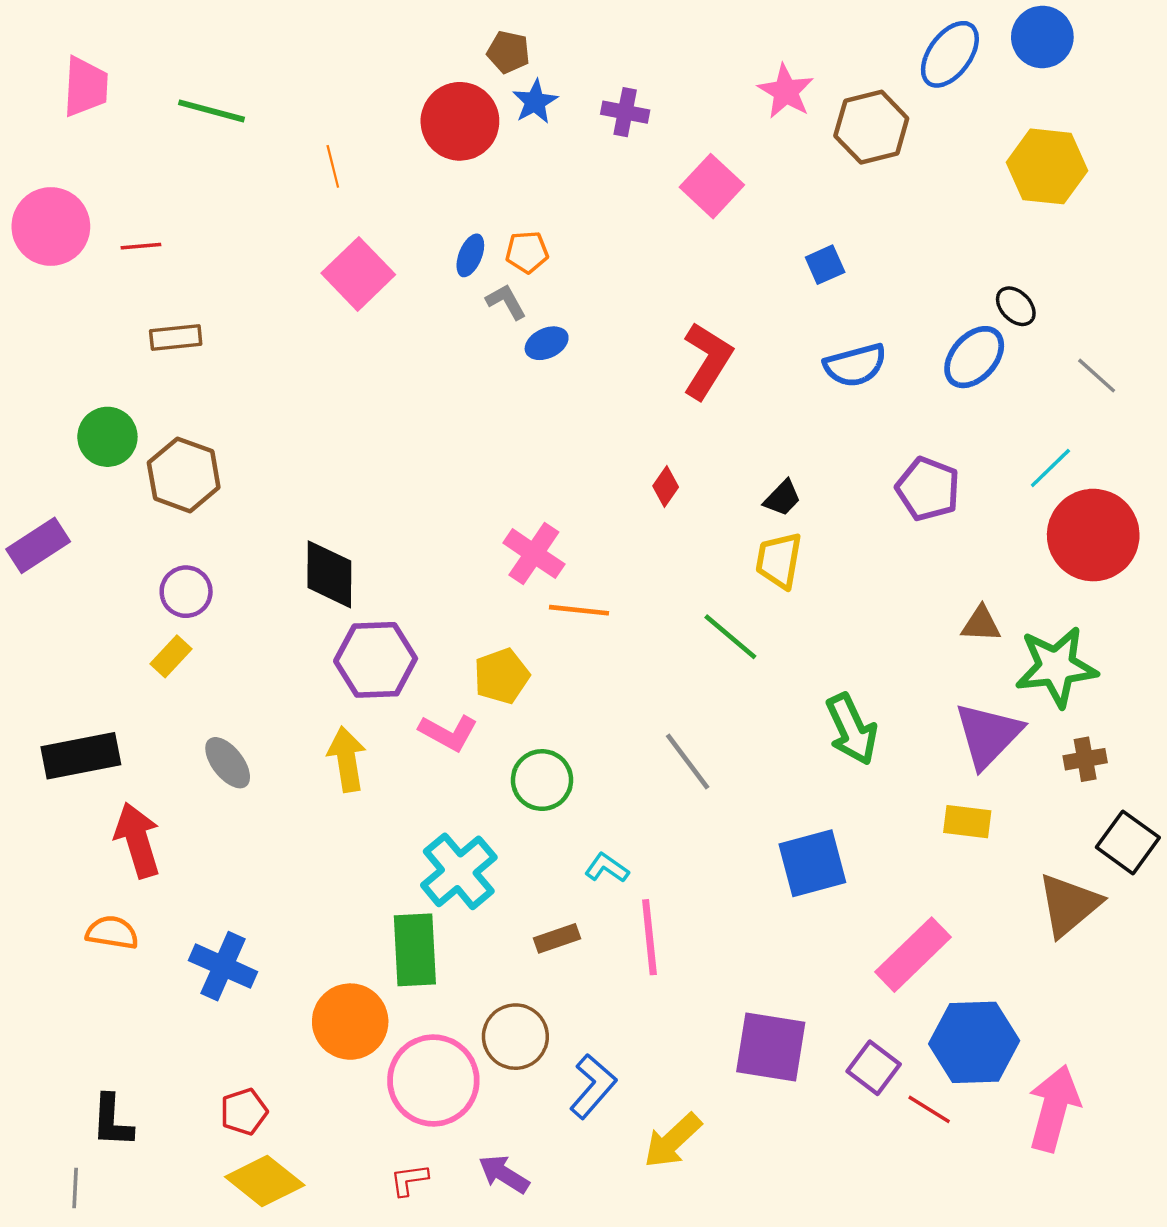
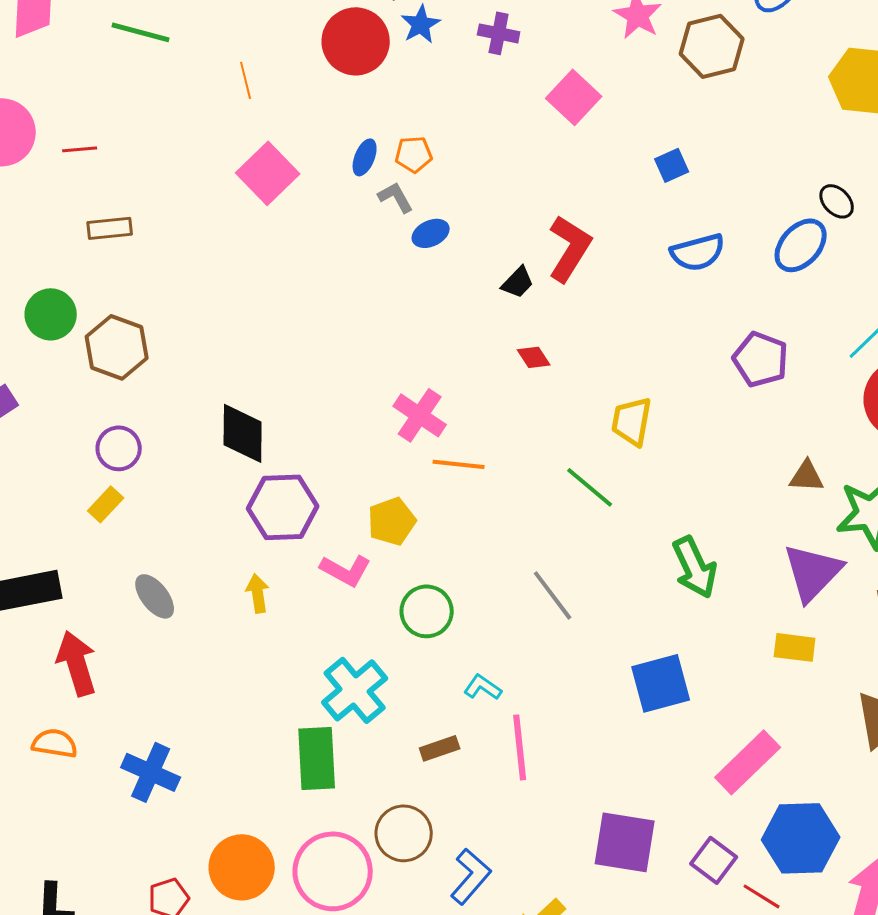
red diamond: (666, 487) -> (534, 357), turned -68
black trapezoid: (782, 498) -> (518, 282), moved
yellow arrow: (347, 759) -> (258, 593), size x0.7
orange circle: (350, 1022) -> (242, 867), moved

